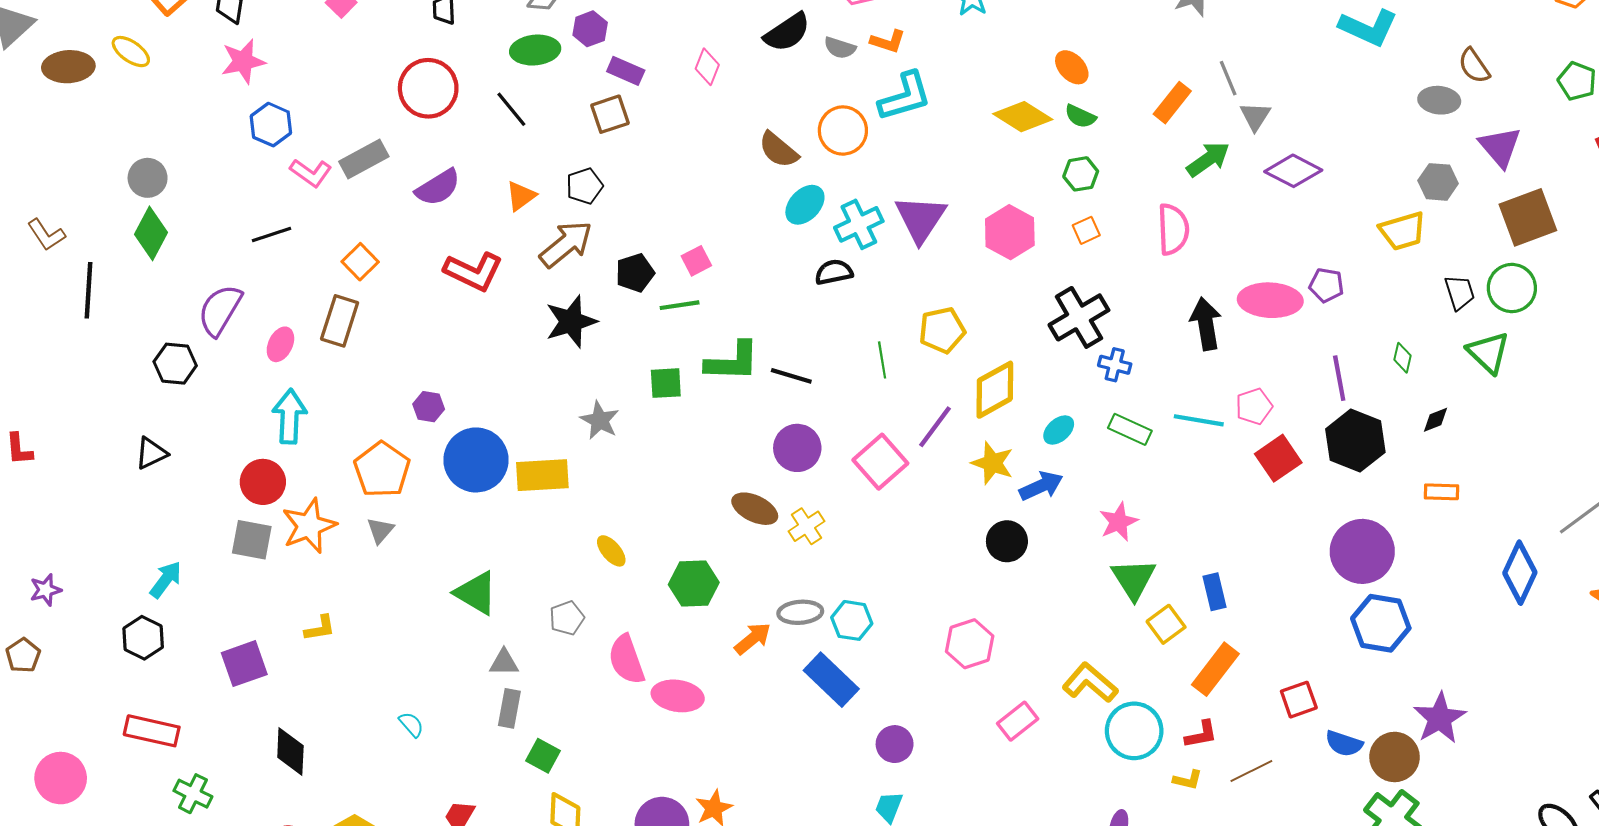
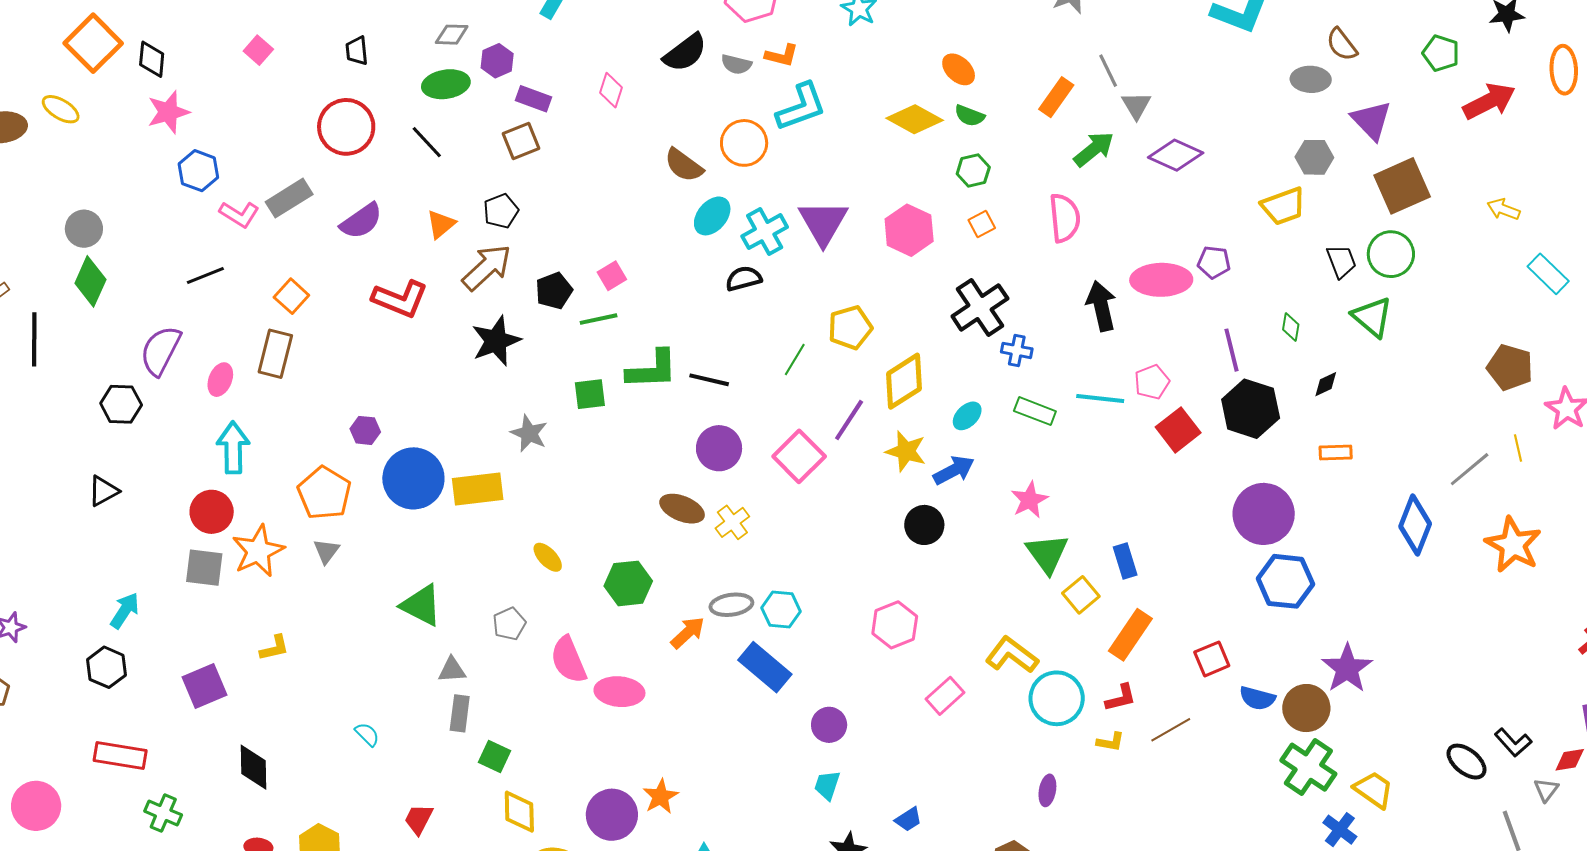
green line: (882, 360) -> (795, 359), turned 44

